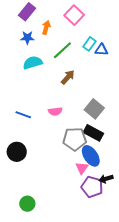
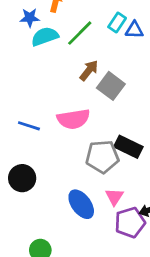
cyan semicircle: (33, 63) -> (45, 36), moved
gray square: (94, 109) -> (111, 86), moved
pink semicircle: (55, 111) -> (73, 119), size x1.6
blue ellipse: (91, 156) -> (81, 204), moved
purple pentagon: (92, 187) -> (130, 222), turned -30

